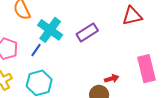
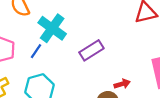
purple rectangle: (87, 32) -> (91, 50), moved

